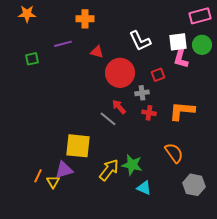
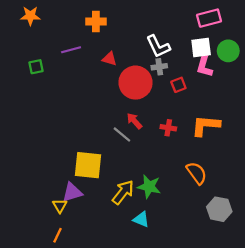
pink rectangle: (200, 16) -> (209, 18), moved
gray cross: (142, 93) -> (159, 67), moved
orange line: (38, 176) -> (57, 235), moved
cyan triangle: (144, 188) -> (141, 219), moved

